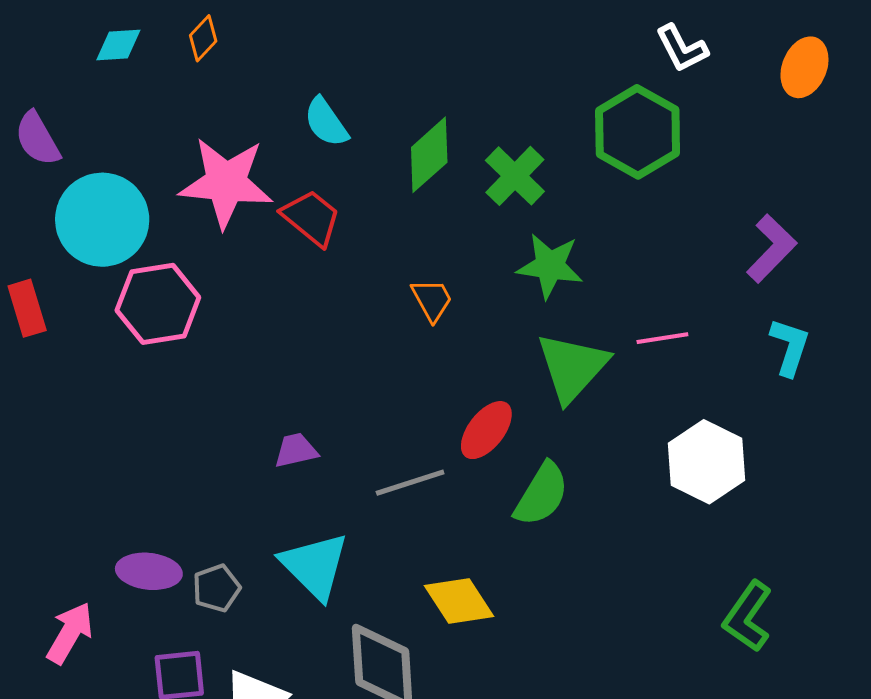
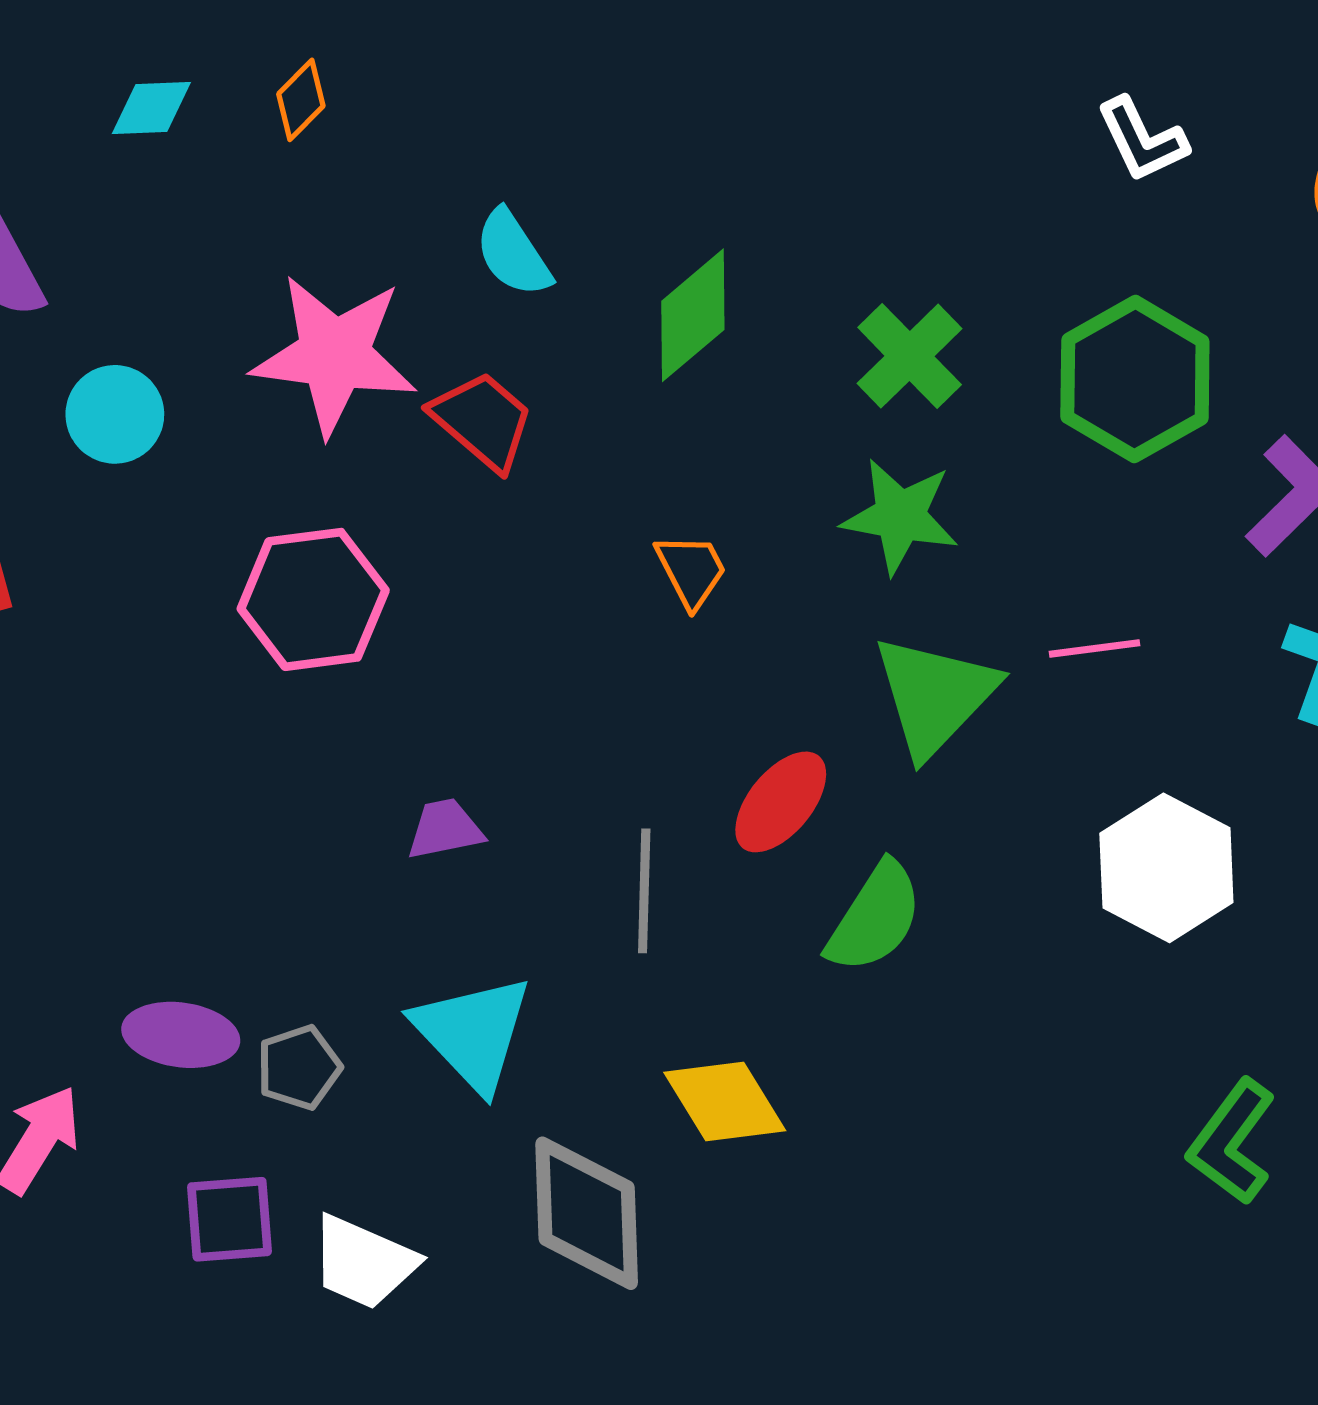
green hexagon: (638, 132) -> (1135, 379), moved
green cross: (515, 176) -> (910, 356), moved
cyan circle: (102, 220) -> (115, 414), size x0.6
pink hexagon: (158, 304) -> (313, 599), moved
gray line: (410, 483) -> (644, 891), turned -72

